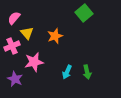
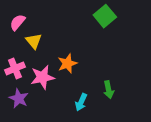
orange star: (55, 36) -> (67, 63), moved
pink cross: (12, 46) -> (15, 68), moved
cyan arrow: (67, 72) -> (81, 102), moved

